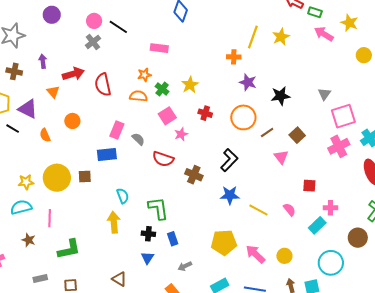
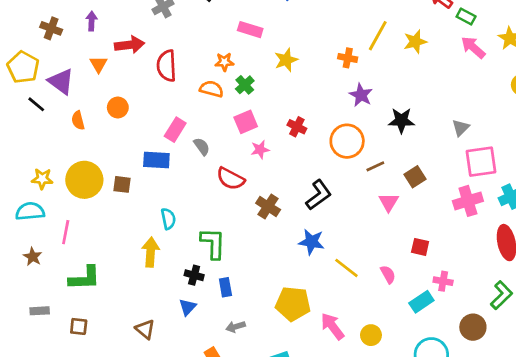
yellow star: (190, 85) -> (286, 60), moved

